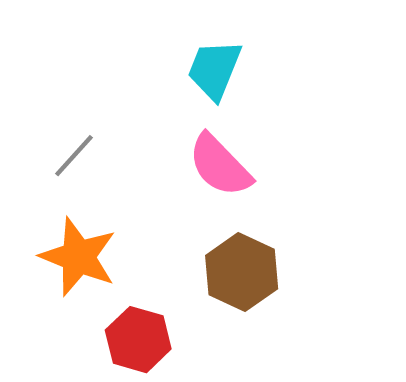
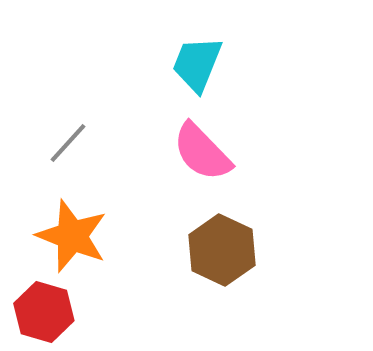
red hexagon: (138, 340) -> (44, 312), moved

